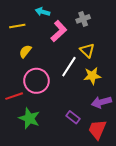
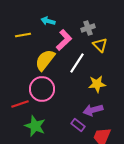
yellow triangle: (87, 50) -> (100, 45), moved
yellow semicircle: (25, 51) -> (45, 60), moved, size x1.6
white line: (69, 67) -> (77, 63), moved
purple arrow: (101, 102) -> (93, 110), moved

